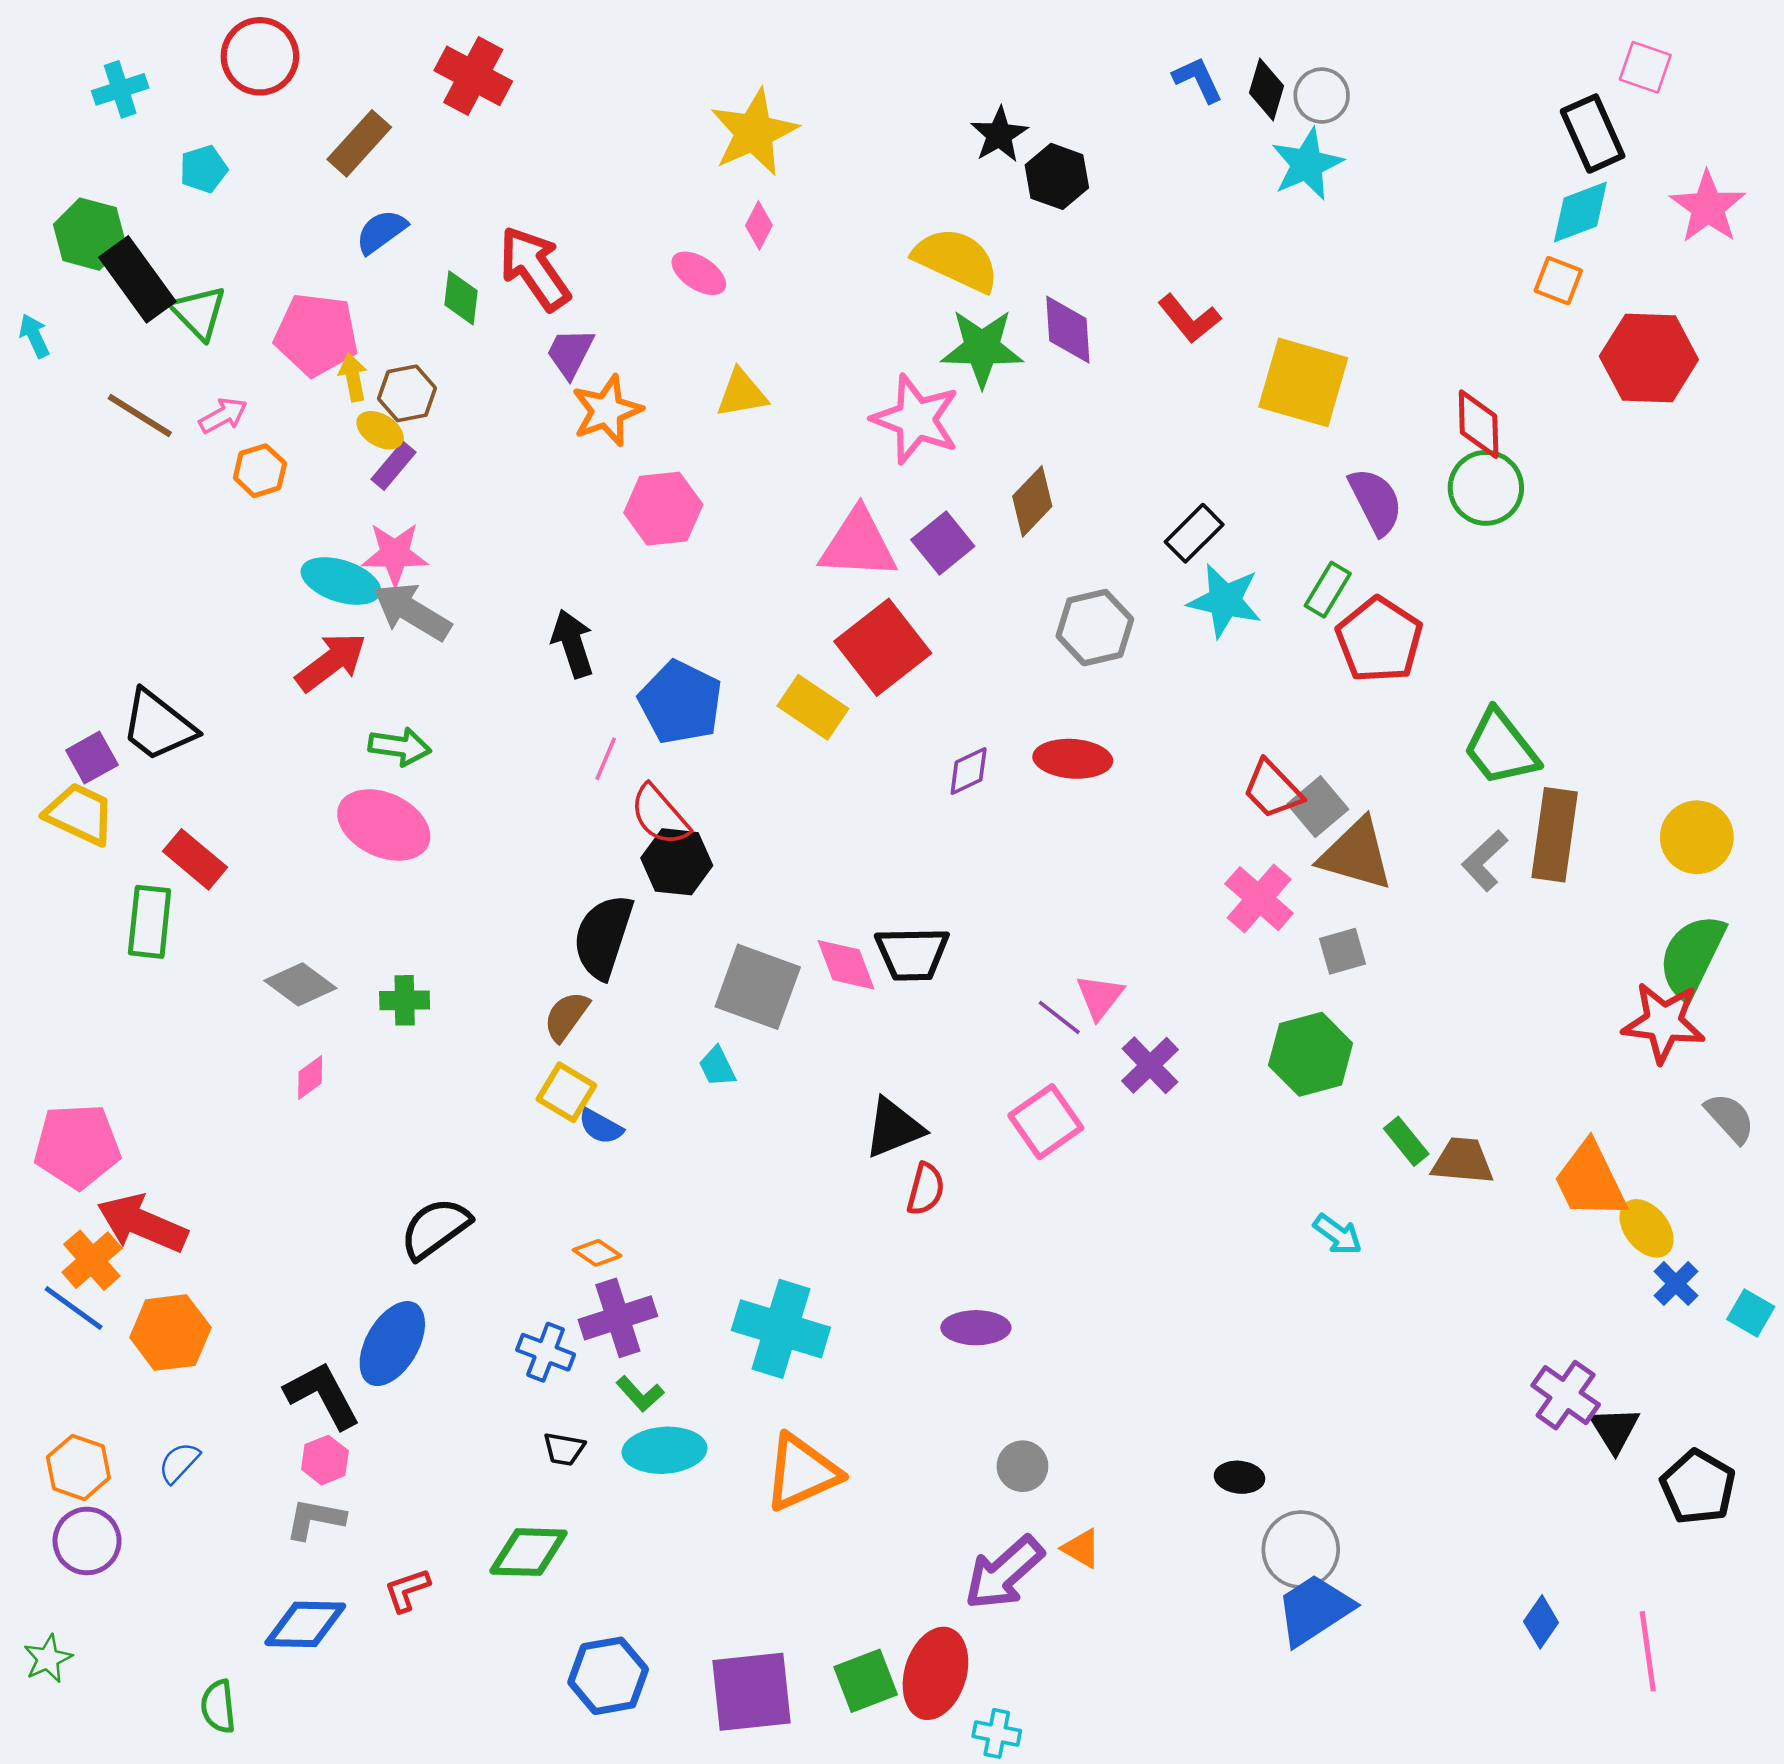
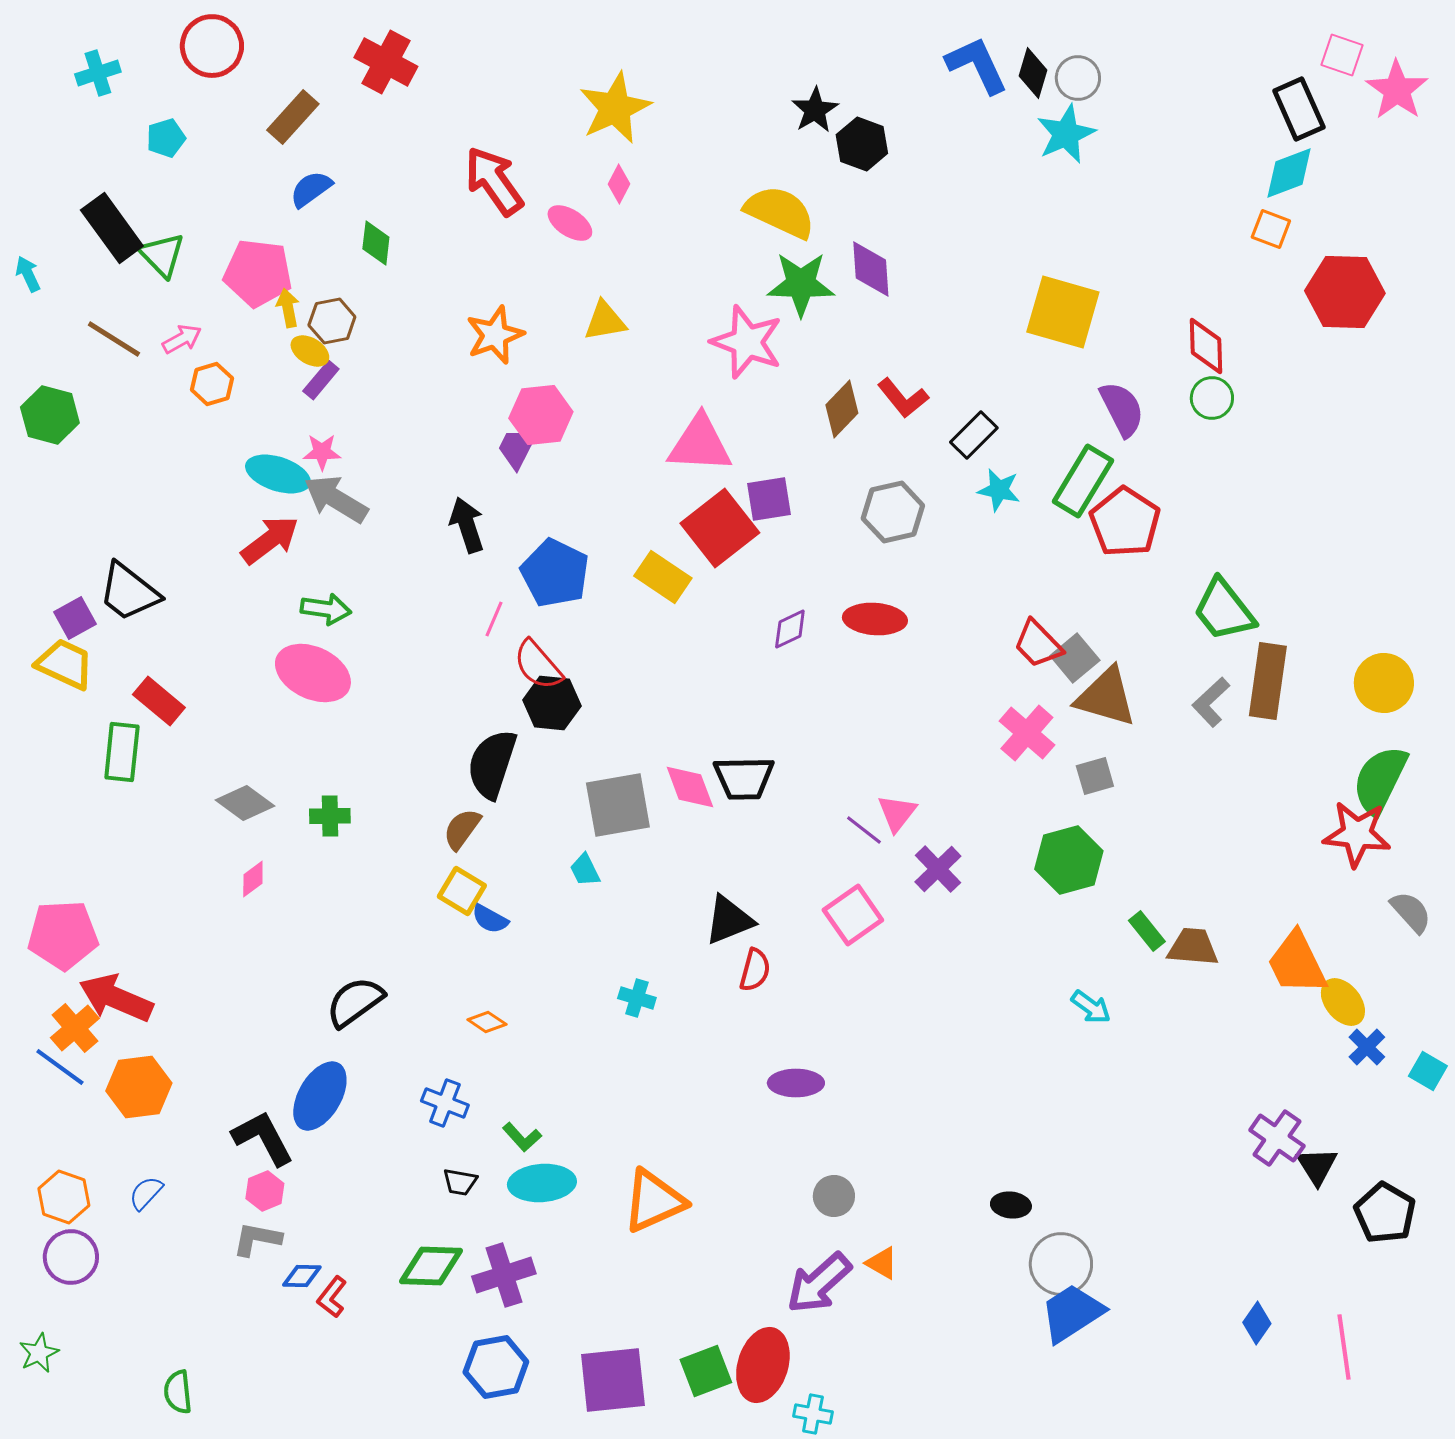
blue L-shape: (1198, 80) -> (977, 65), size x1.5
pink star: (1708, 207) -> (1397, 90), moved
green hexagon: (89, 234) -> (50, 415), moved
red arrow: (535, 268) -> (494, 181), moved
red L-shape: (1189, 319) -> (903, 398), moved
purple trapezoid: (570, 353) -> (517, 448), moved
green circle: (1486, 488) -> (1212, 398), size x0.7
purple square: (943, 543) -> (769, 499), moved, turned 30
pink star: (395, 554) -> (322, 452), size x0.7
green rectangle: (1328, 590) -> (1083, 481), size x1.6
cyan star: (1225, 601) -> (999, 490), size x0.7
gray square: (758, 987) -> (618, 805), turned -30
purple cross: (618, 1318) -> (504, 1275), moved
cyan cross: (781, 1329) -> (637, 998), moved, size x0.5
red L-shape: (407, 1590) -> (332, 1297), turned -33
blue diamond: (305, 1624) -> (302, 1276), moved, size x0.6

